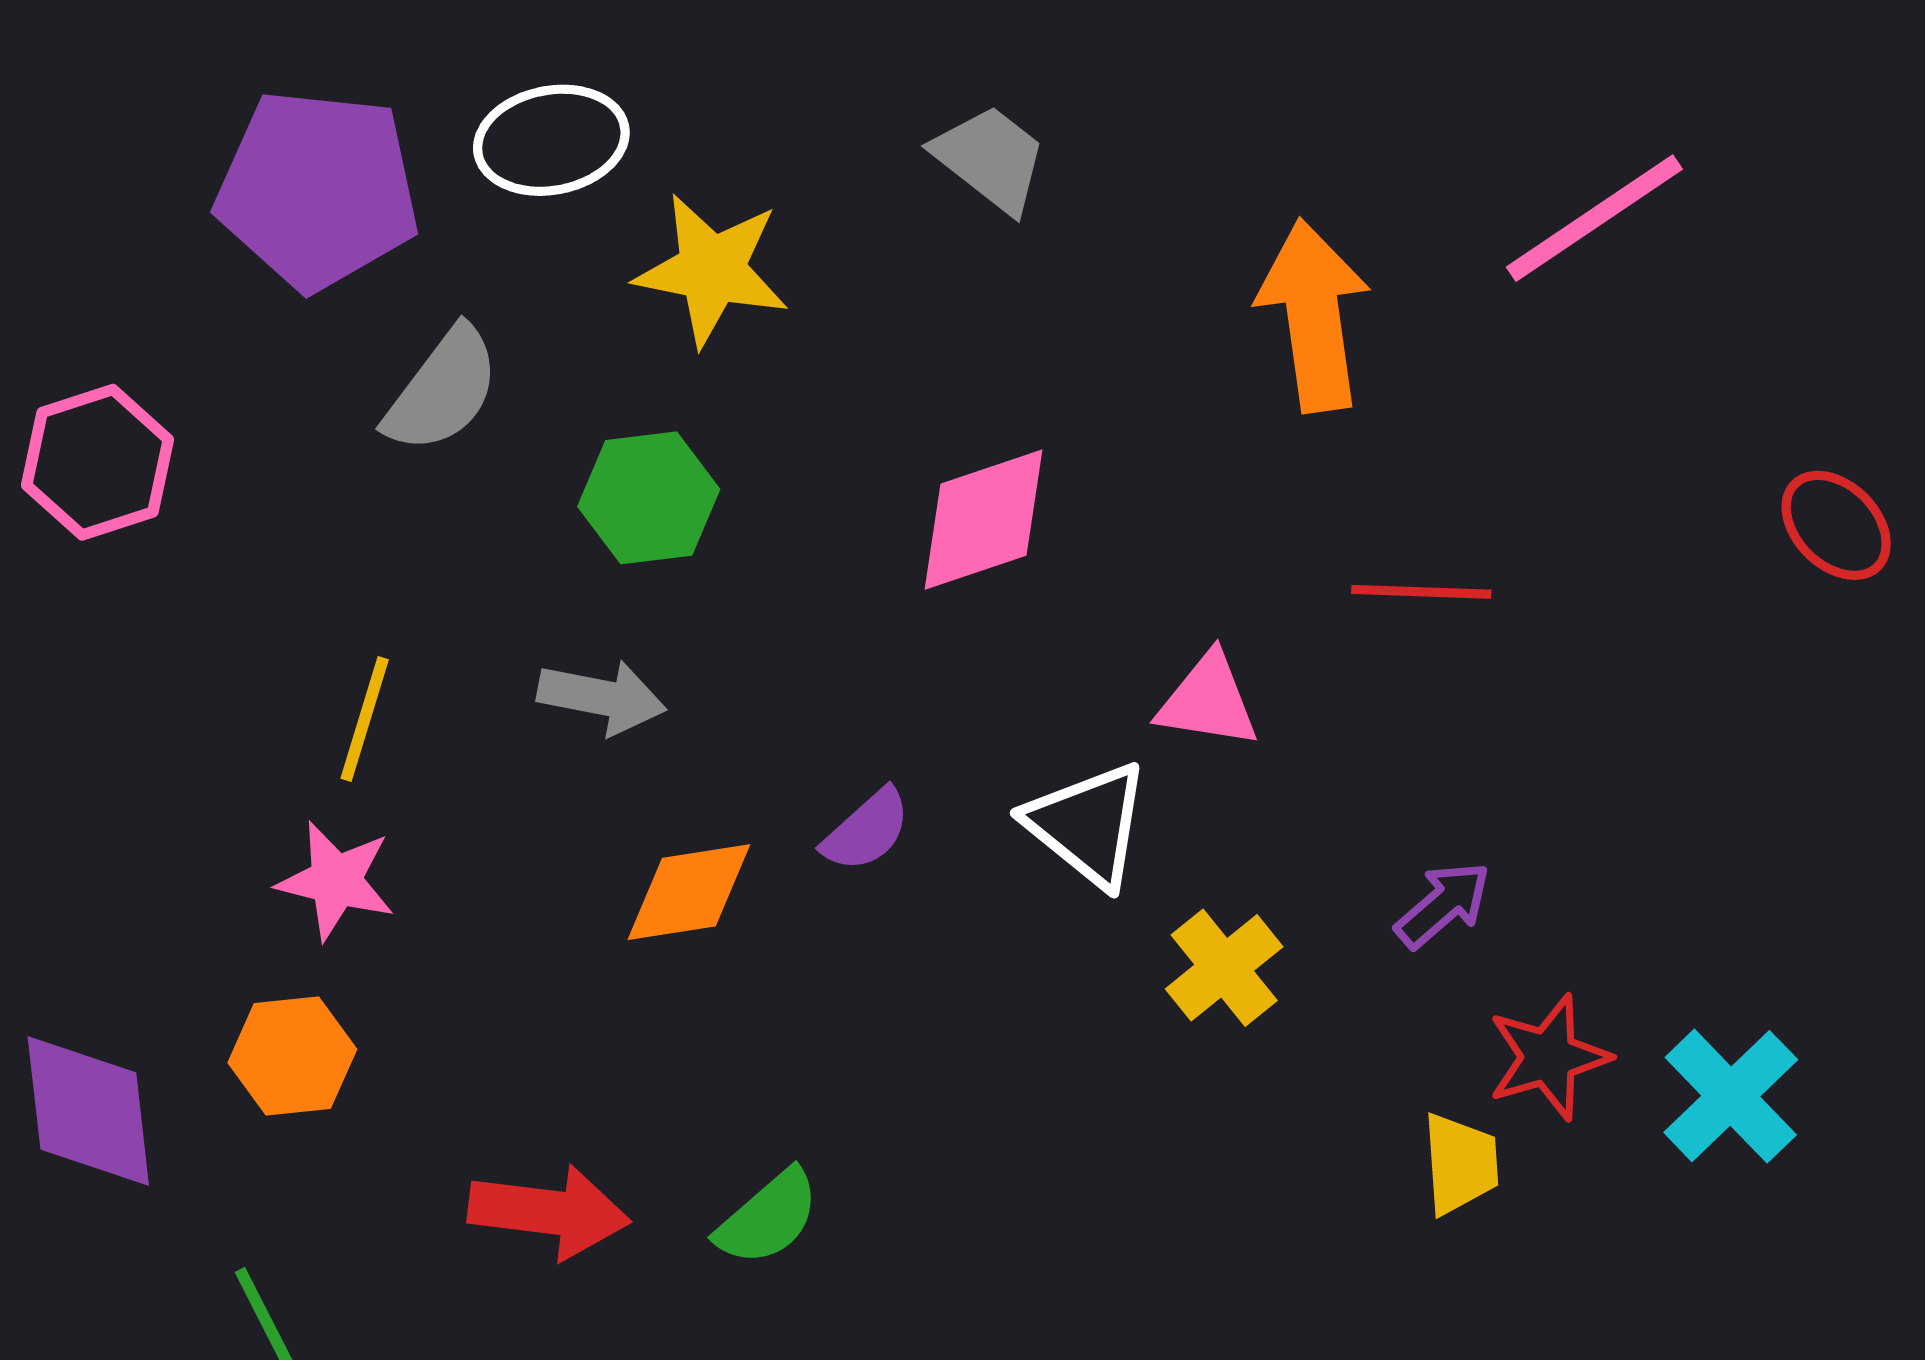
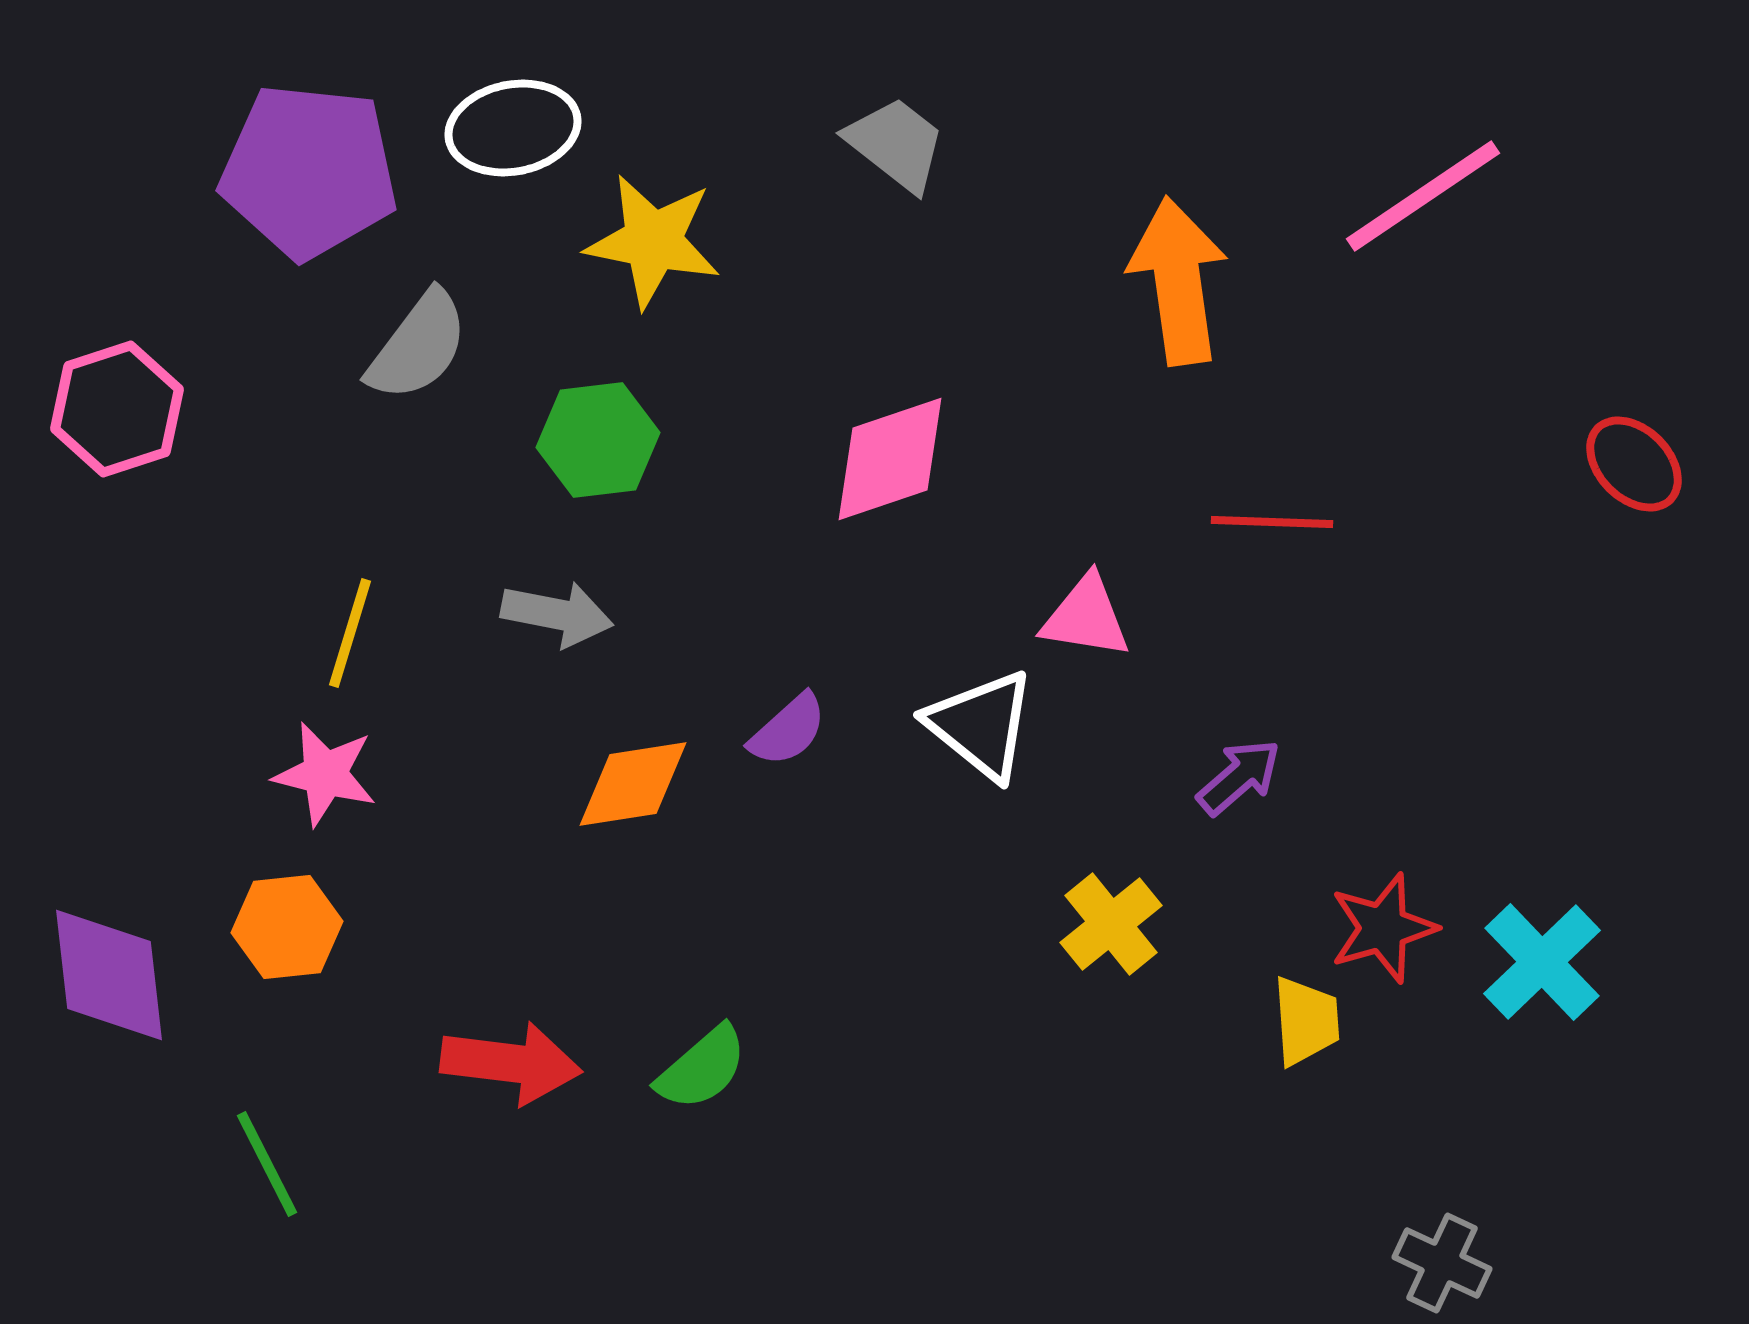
purple arrow: (1443, 905) -> (1239, 777), moved
yellow cross: (1224, 968) -> (1111, 924), moved

